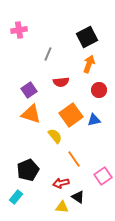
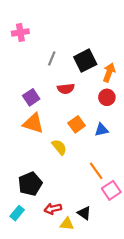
black square: (87, 37) -> (85, 61), moved
orange arrow: (89, 64) -> (109, 72), moved
orange square: (71, 115) -> (77, 124), size x0.7
orange line: (74, 159) -> (96, 171), moved
red arrow: (61, 183) -> (53, 209), moved

